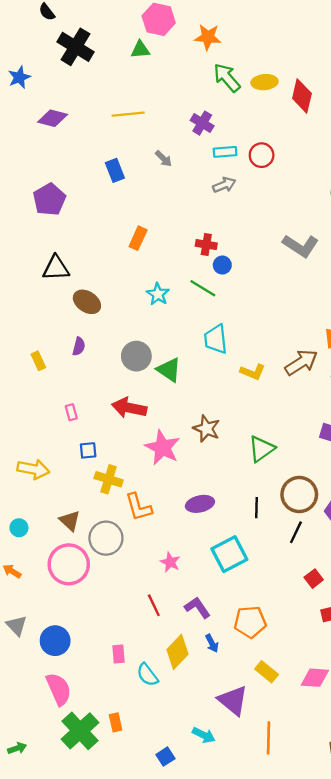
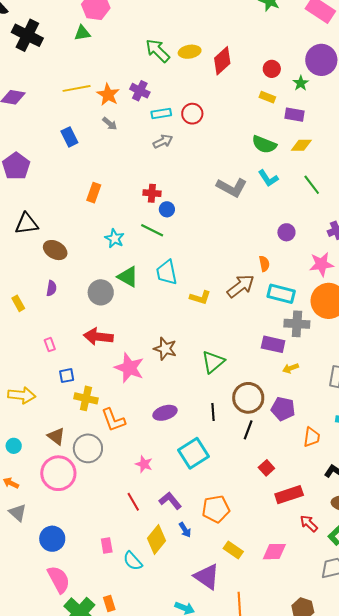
orange star: (208, 37) -> (108, 95), moved, turned 30
red diamond: (302, 96) -> (222, 61), turned 40
green triangle: (169, 370) -> (128, 277), moved
gray triangle: (17, 626) -> (18, 513), moved

